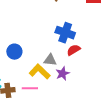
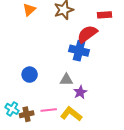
red semicircle: (74, 50) -> (87, 34), moved, size x1.5
yellow L-shape: (40, 72) -> (71, 114), moved

